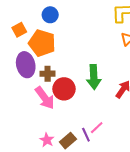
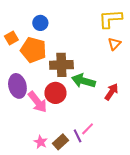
purple ellipse: (26, 65) -> (17, 86), moved
brown cross: (48, 74) -> (61, 65), moved, size x1.6
green arrow: (94, 77) -> (83, 81), turned 110

